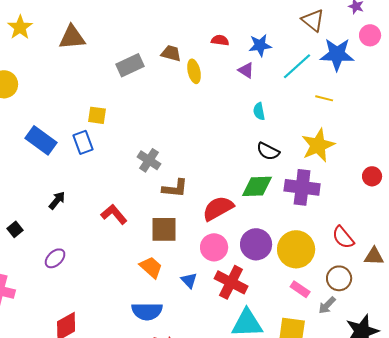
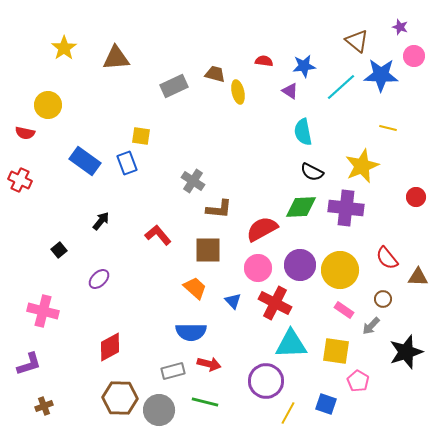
yellow line: (324, 98) -> (388, 128), moved
cyan semicircle: (259, 111) -> (303, 132), size x1.5
brown circle: (339, 278) -> (383, 299), size x0.7

